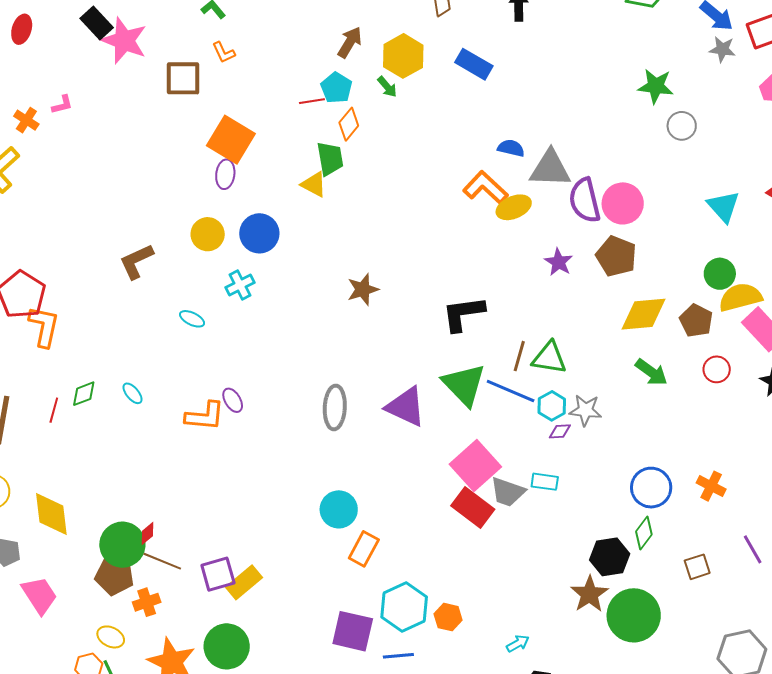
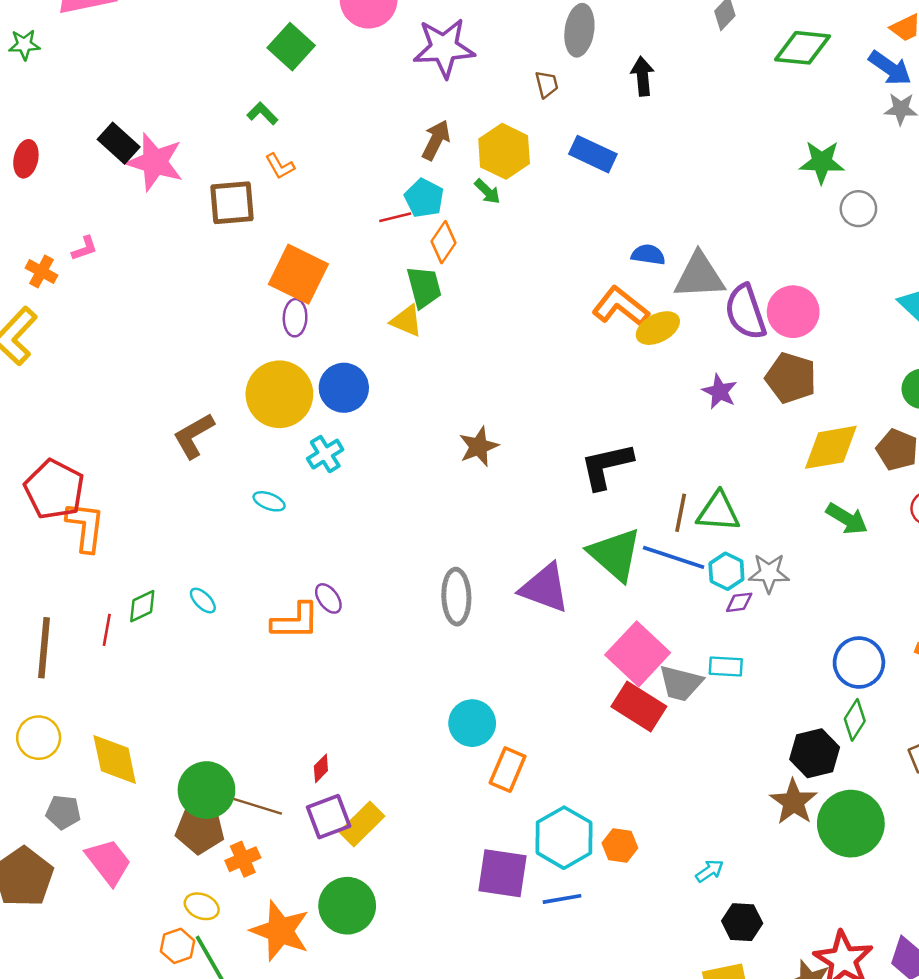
yellow circle: (208, 234) -> (279, 394), size x1.6
red diamond: (148, 533) -> (321, 768), moved

